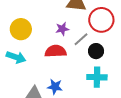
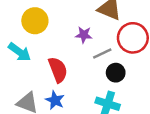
red semicircle: (56, 51) -> (58, 70), moved, turned 55

